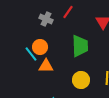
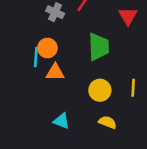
cyan line: (31, 54) -> (36, 57), turned 42

